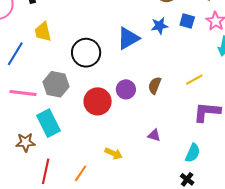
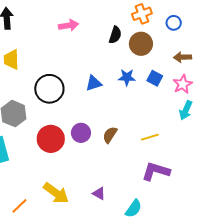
blue triangle: (128, 38) -> (94, 83), size x0.7
purple triangle: (154, 135) -> (99, 193), moved
yellow arrow: (114, 153) -> (56, 193), size x1.5

